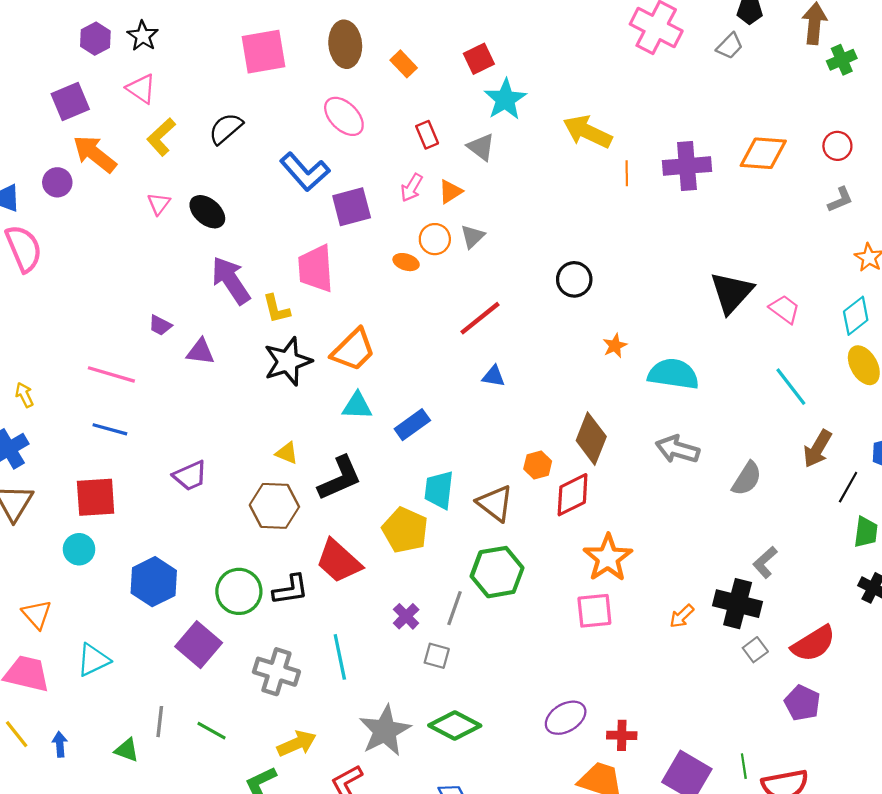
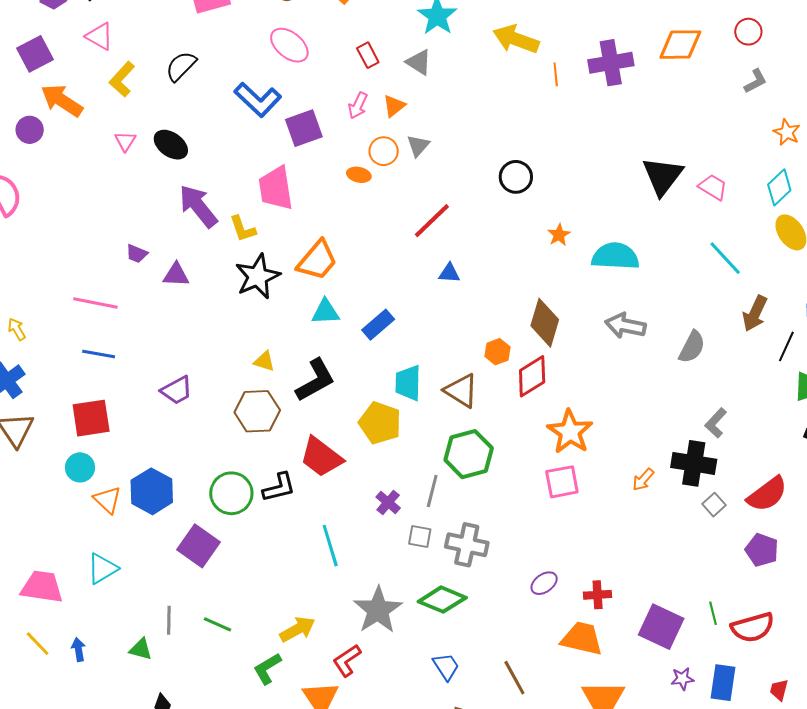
orange triangle: (37, 614) -> (107, 500), moved
gray cross: (276, 672) -> (467, 545), moved
purple ellipse: (566, 718) -> (544, 583), size x0.7

